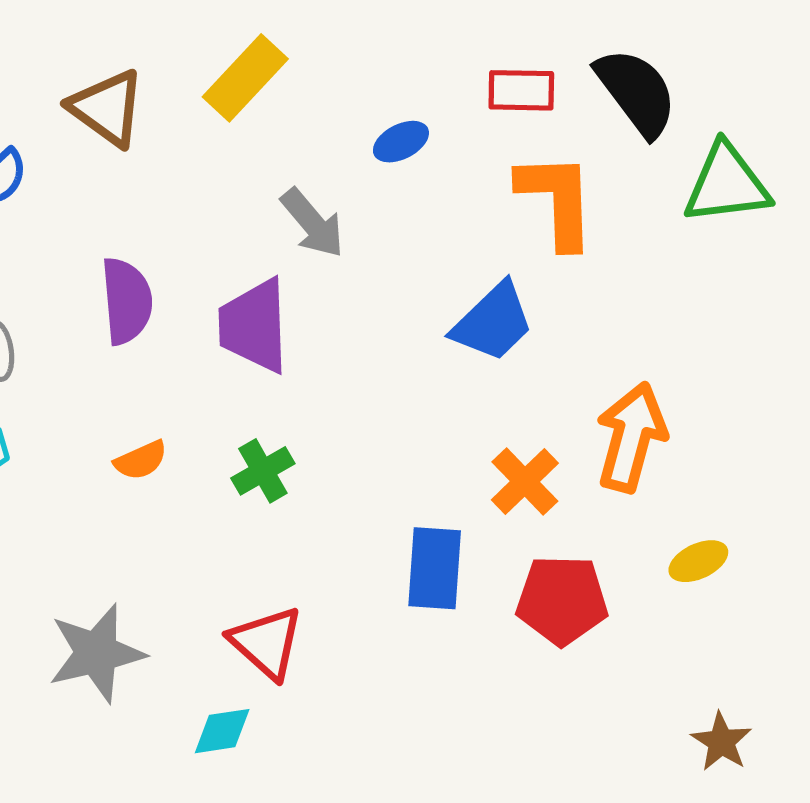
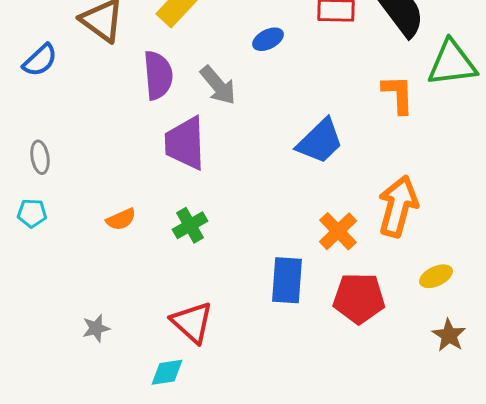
orange L-shape: (557, 200) -> (398, 94), moved, size x0.7
purple semicircle: (127, 301) -> (158, 75), moved
gray star: (96, 653) -> (96, 328), size x0.5
brown star: (721, 742) -> (449, 335), moved

